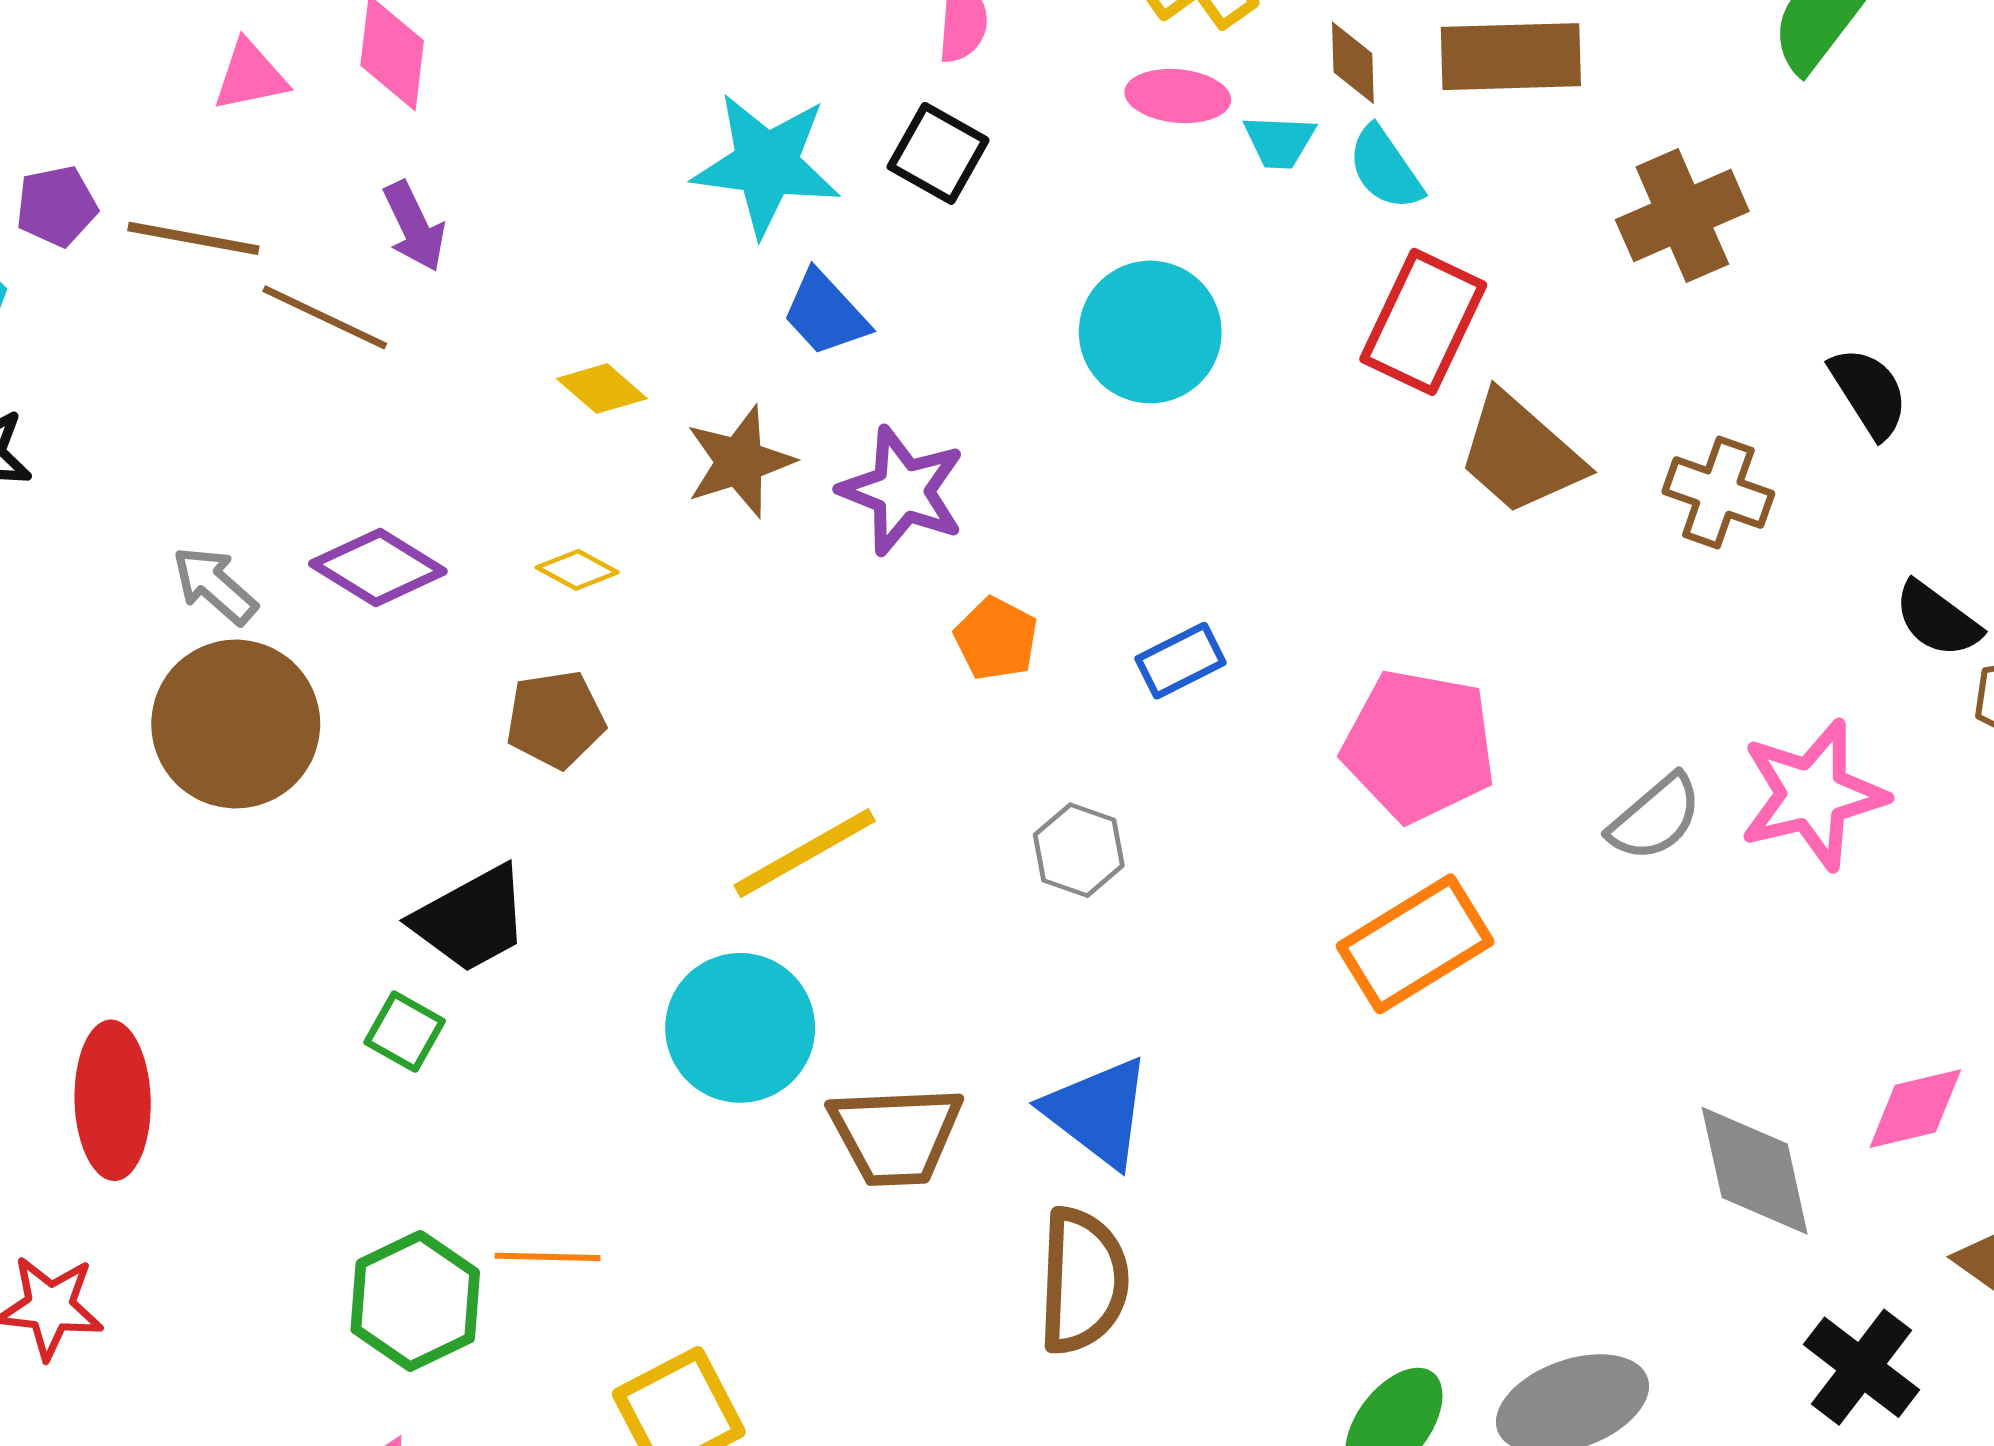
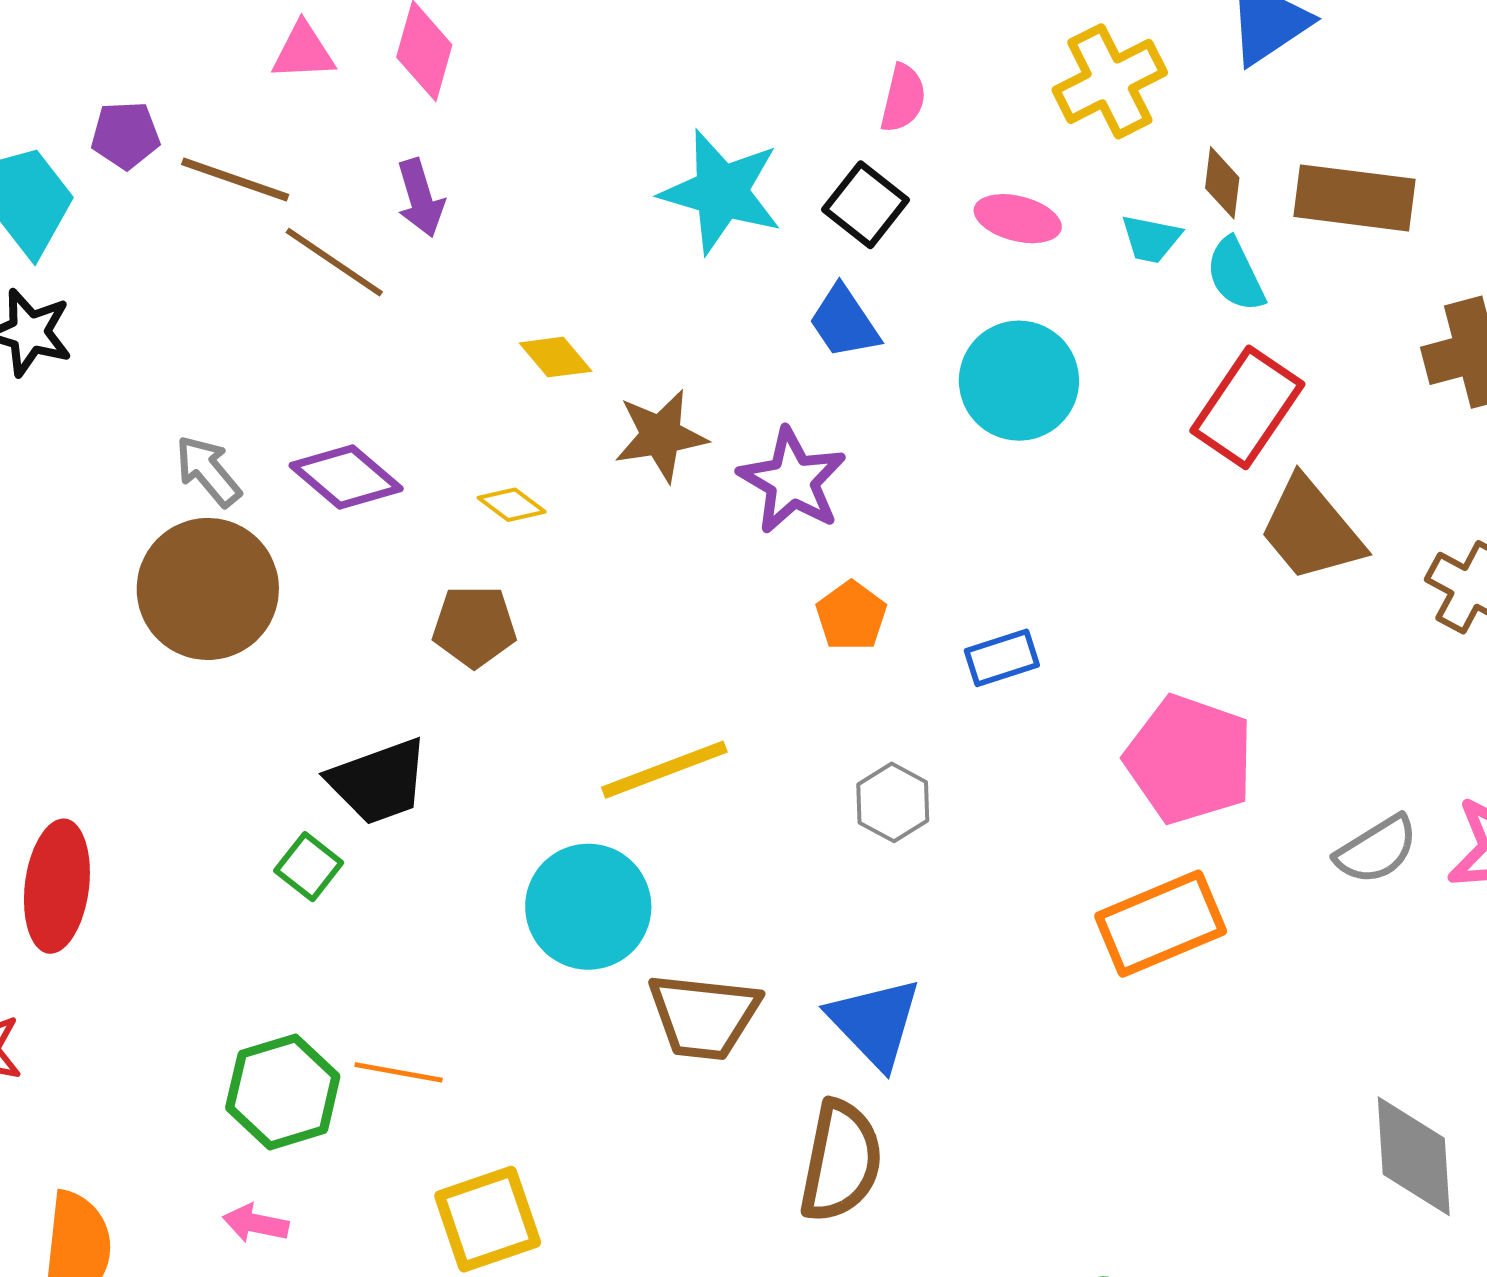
pink ellipse: (1178, 96) -> (1018, 219), moved
blue trapezoid: (825, 313) -> (844, 322), moved

